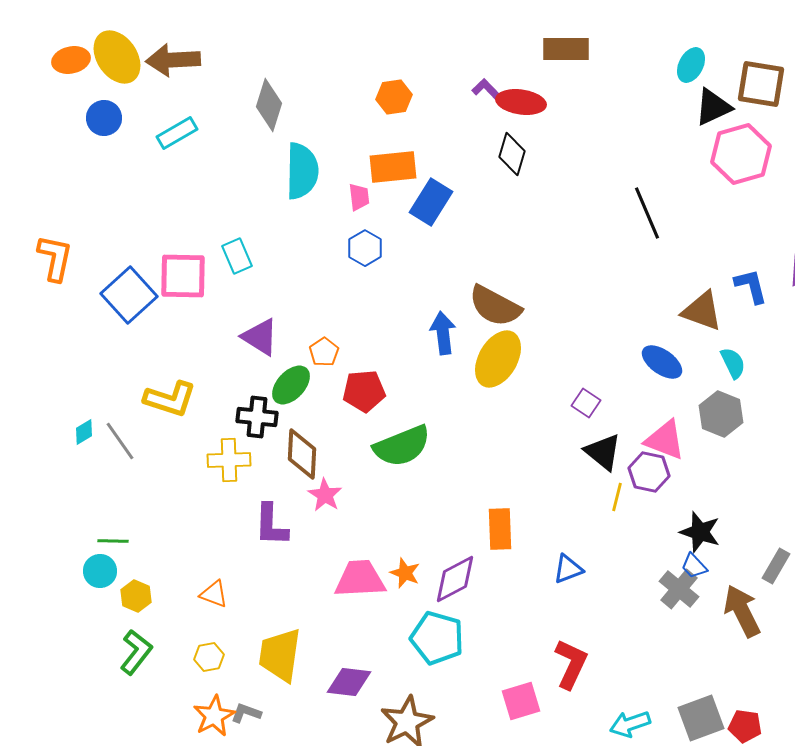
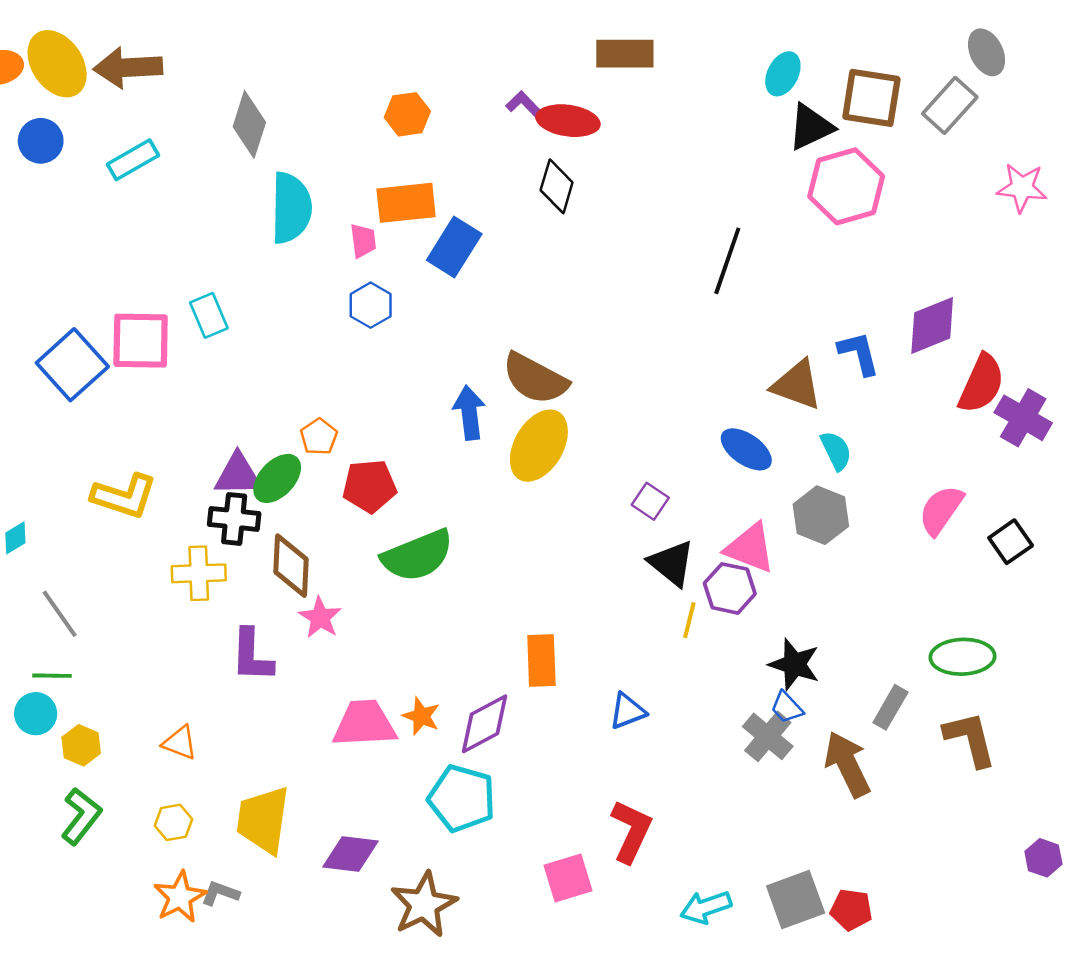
black line: (647, 213) -> (727, 261), turned 42
purple triangle: (260, 337) -> (238, 475), moved, turned -33
gray line: (120, 441) -> (60, 614), moved

